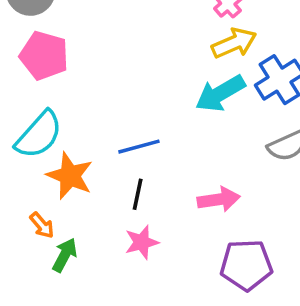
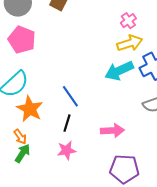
blue line: (139, 147) -> (70, 96), turned 65
orange arrow: (42, 225) -> (20, 137), moved

